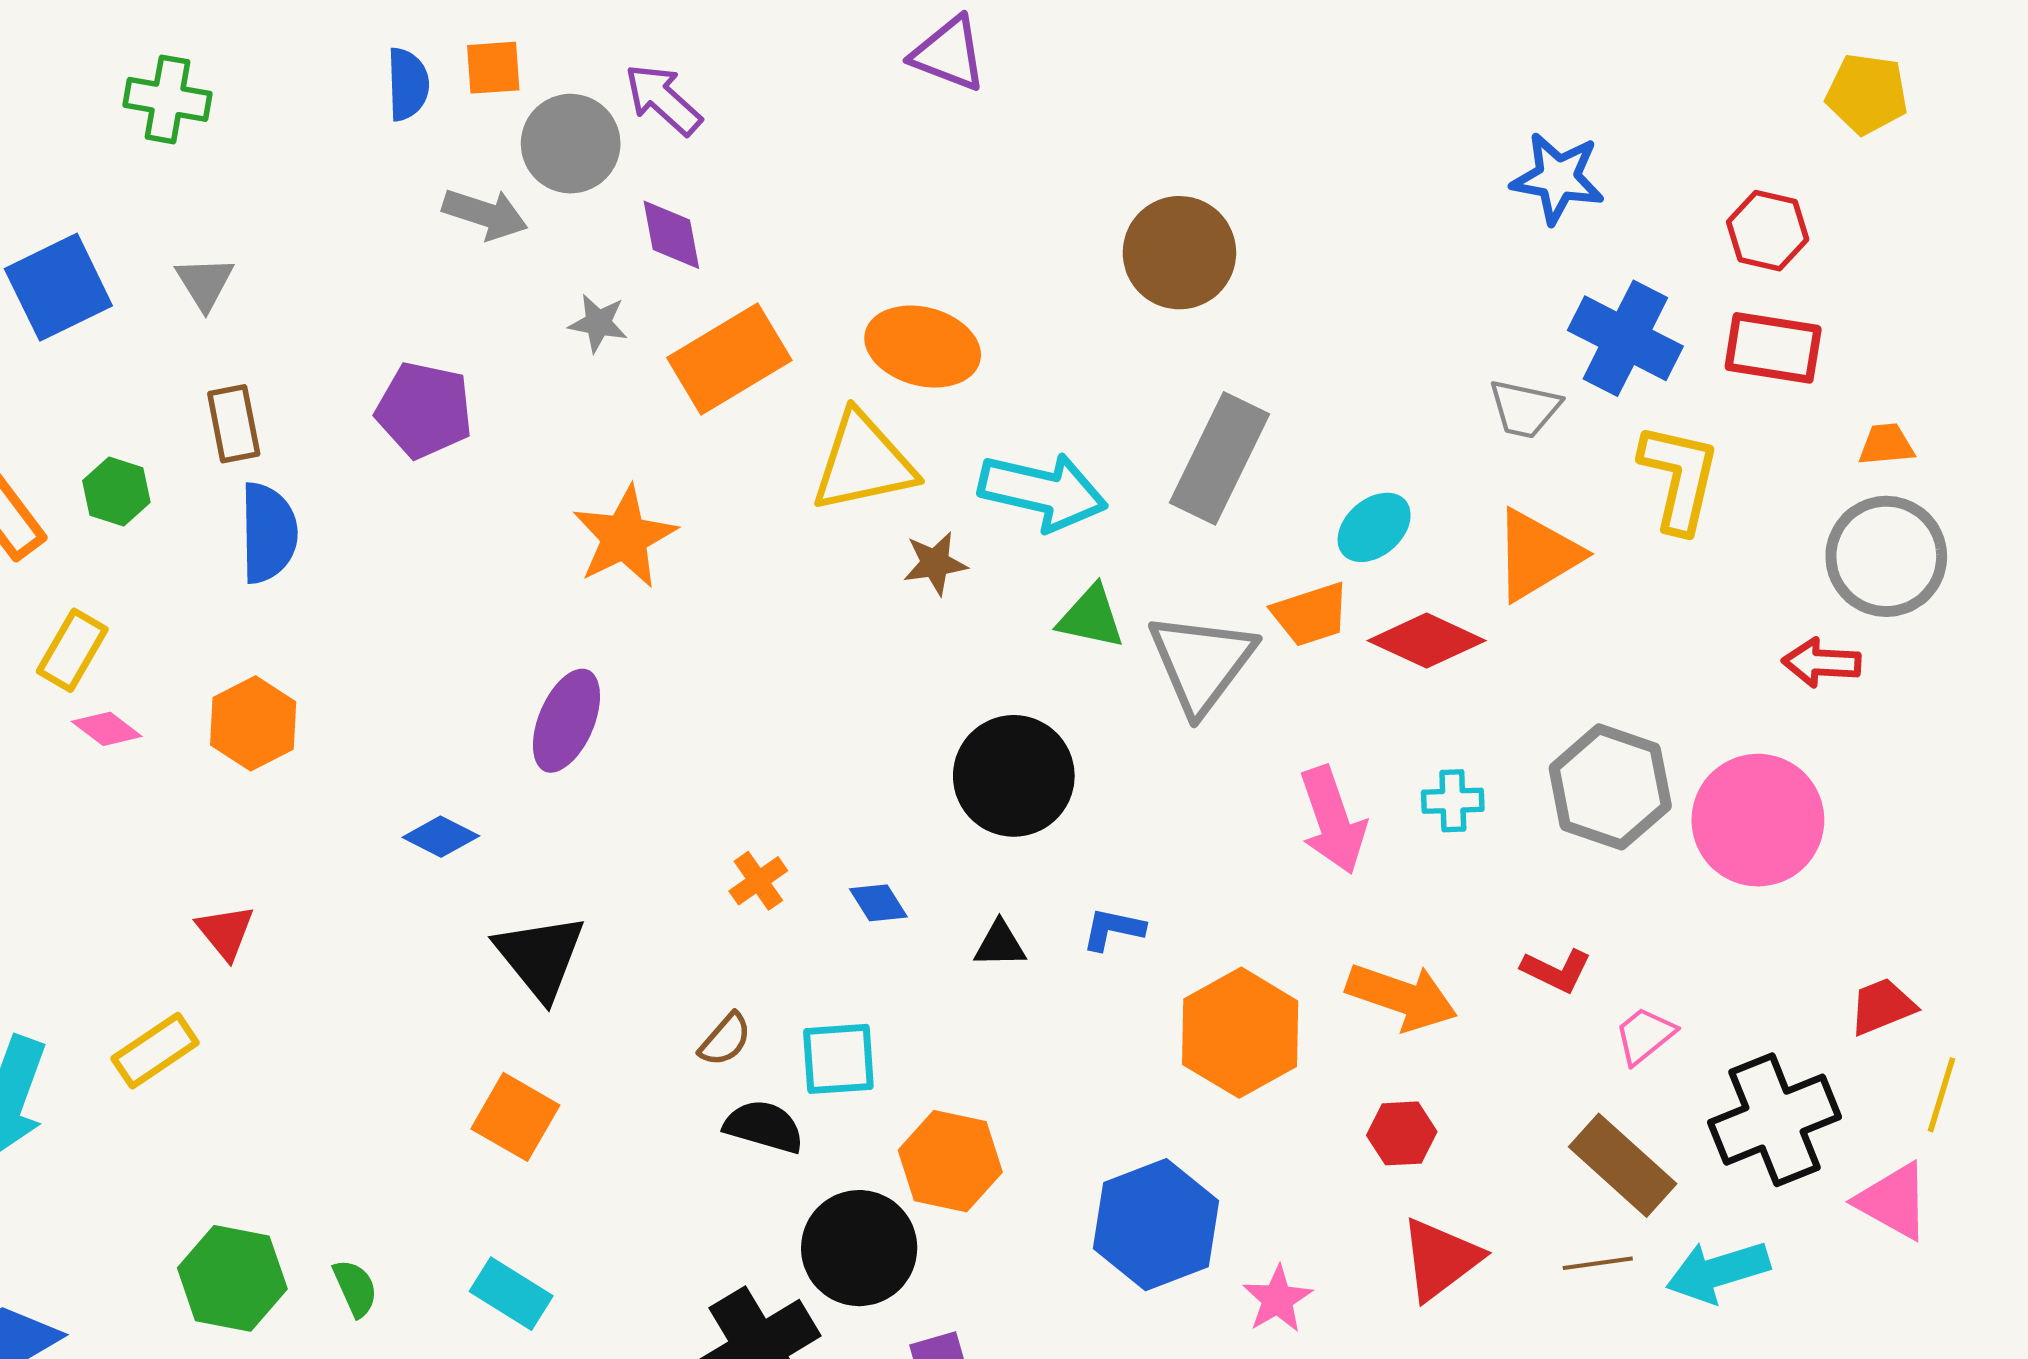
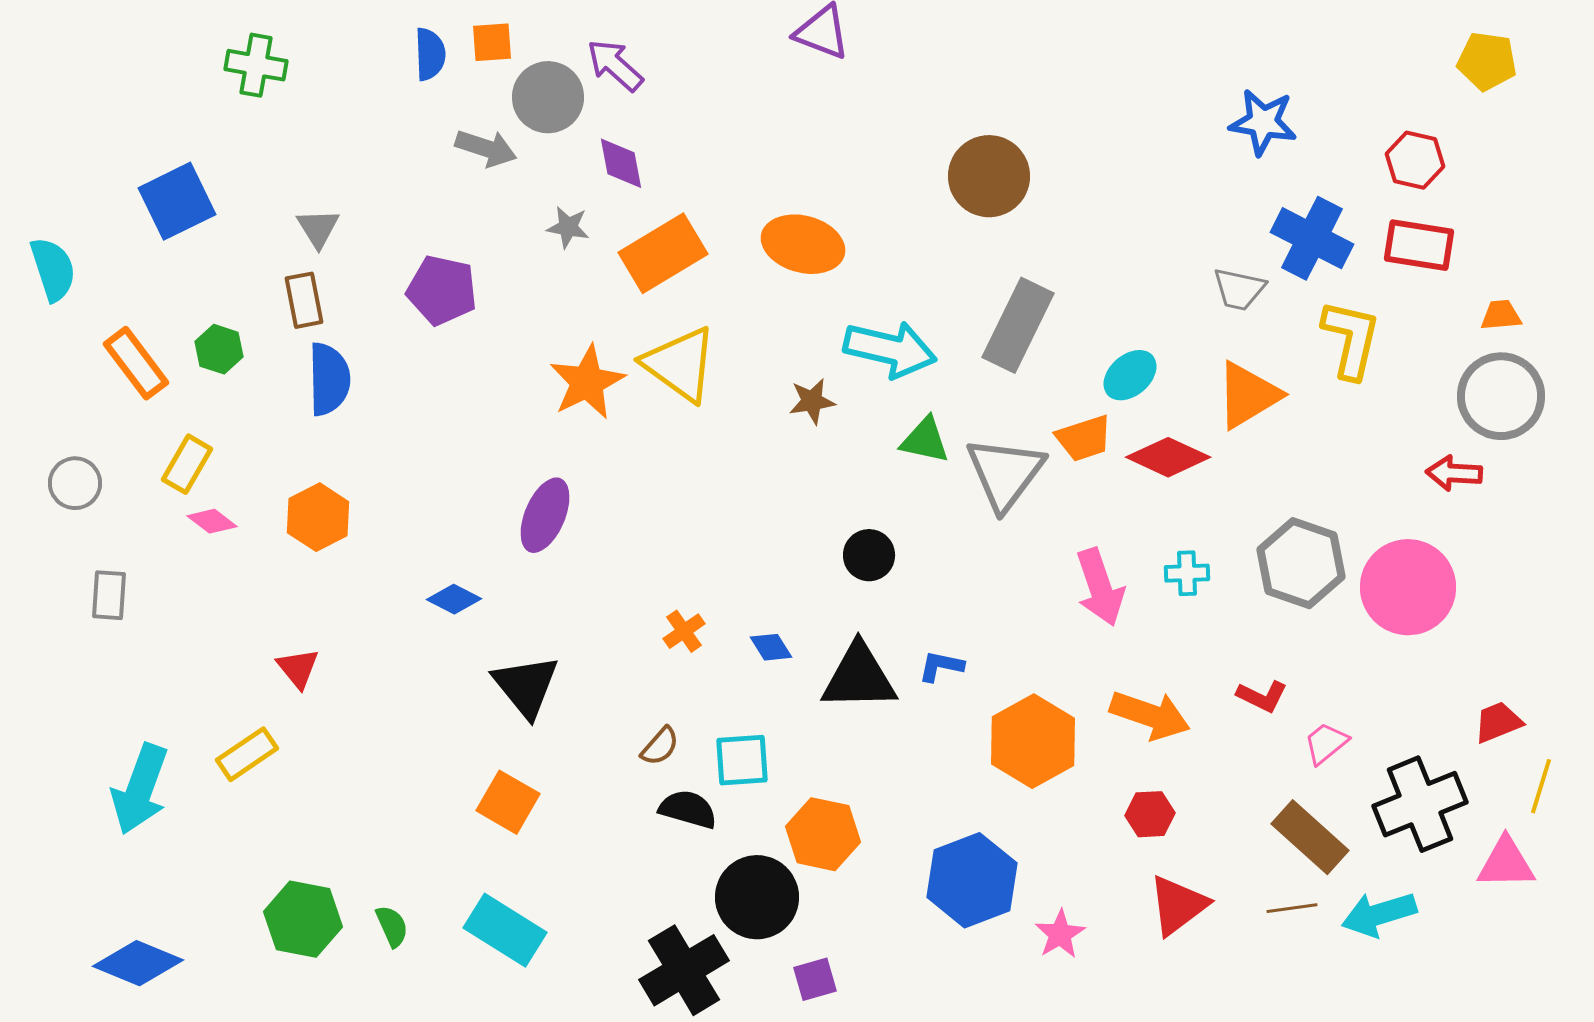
gray triangle: (205, 283) -> (318, 228), moved
yellow triangle: (863, 462) -> (680, 364), moved, turned 48
black circle: (1014, 776) -> (869, 555), size x0.6
black triangle: (1000, 944) -> (859, 677), size x2.0
pink triangle: (1893, 1201) -> (1506, 863), turned -30
cyan rectangle: (511, 1294) -> (505, 930), size x1.4

